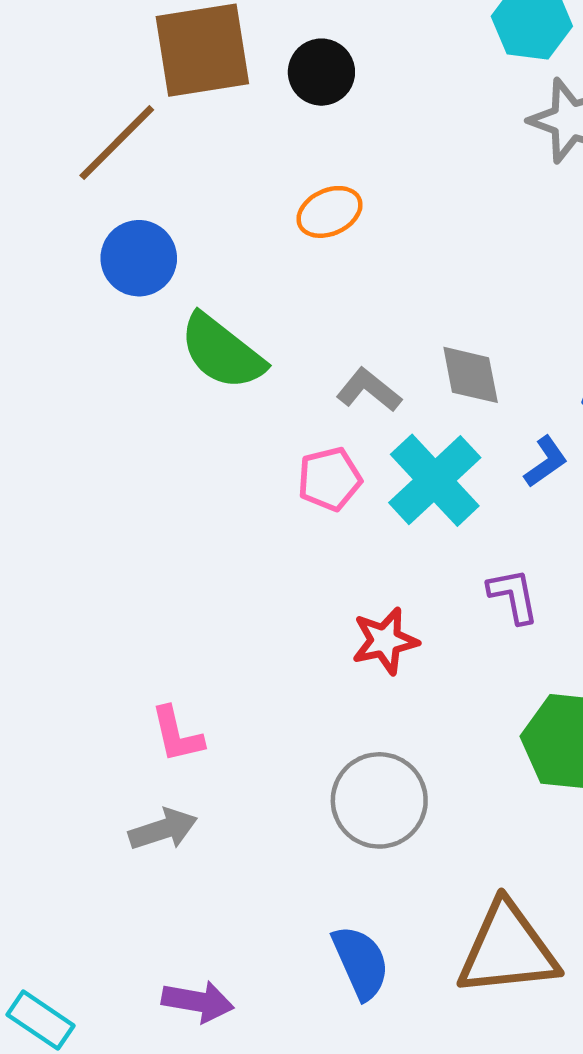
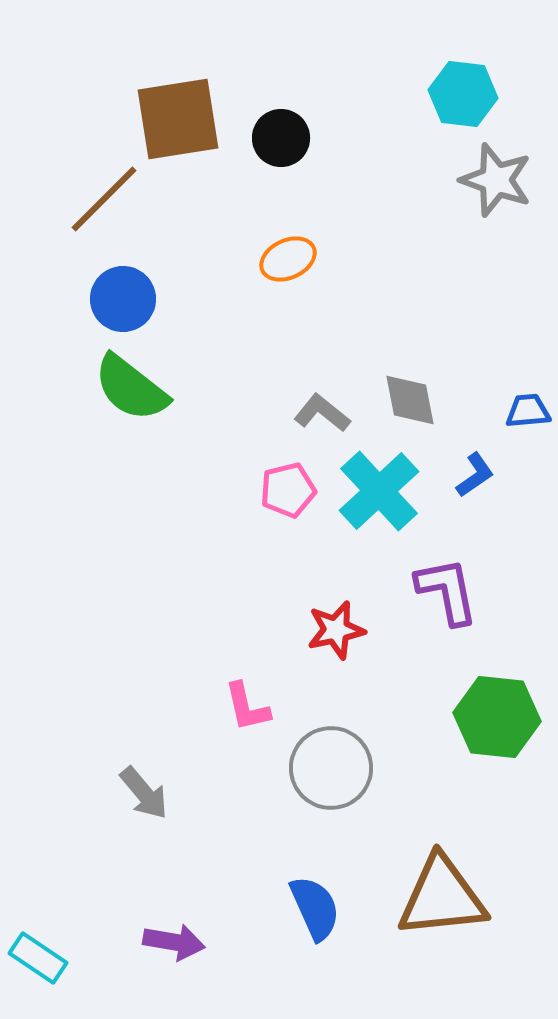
green semicircle: (222, 352) -> (131, 388), moved
purple L-shape: (513, 596) -> (447, 591), size x1.4
pink L-shape: (177, 735) -> (247, 707), moved
gray arrow: (163, 829) -> (144, 793), turned 68

